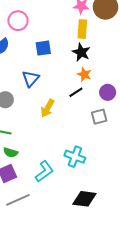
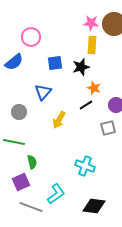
black star: (81, 52) -> (81, 67), moved, turned 30
green semicircle: (11, 152) -> (32, 162), moved, turned -120
cyan L-shape: (44, 171) -> (56, 194), moved
gray line: (18, 200) -> (31, 207), turned 45

